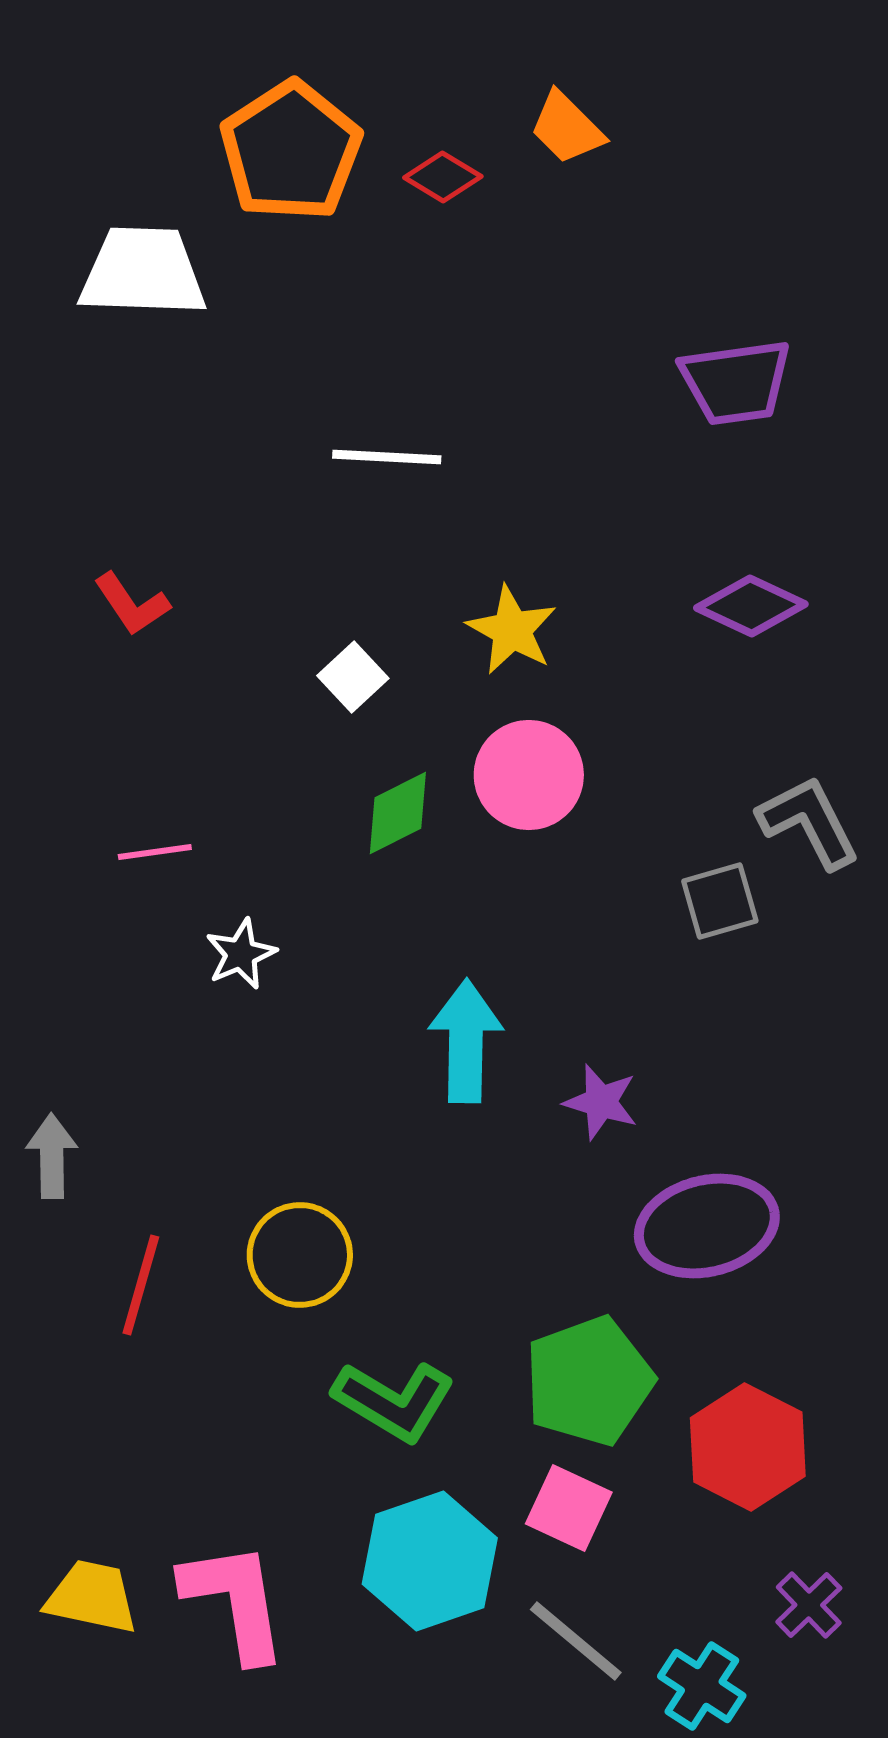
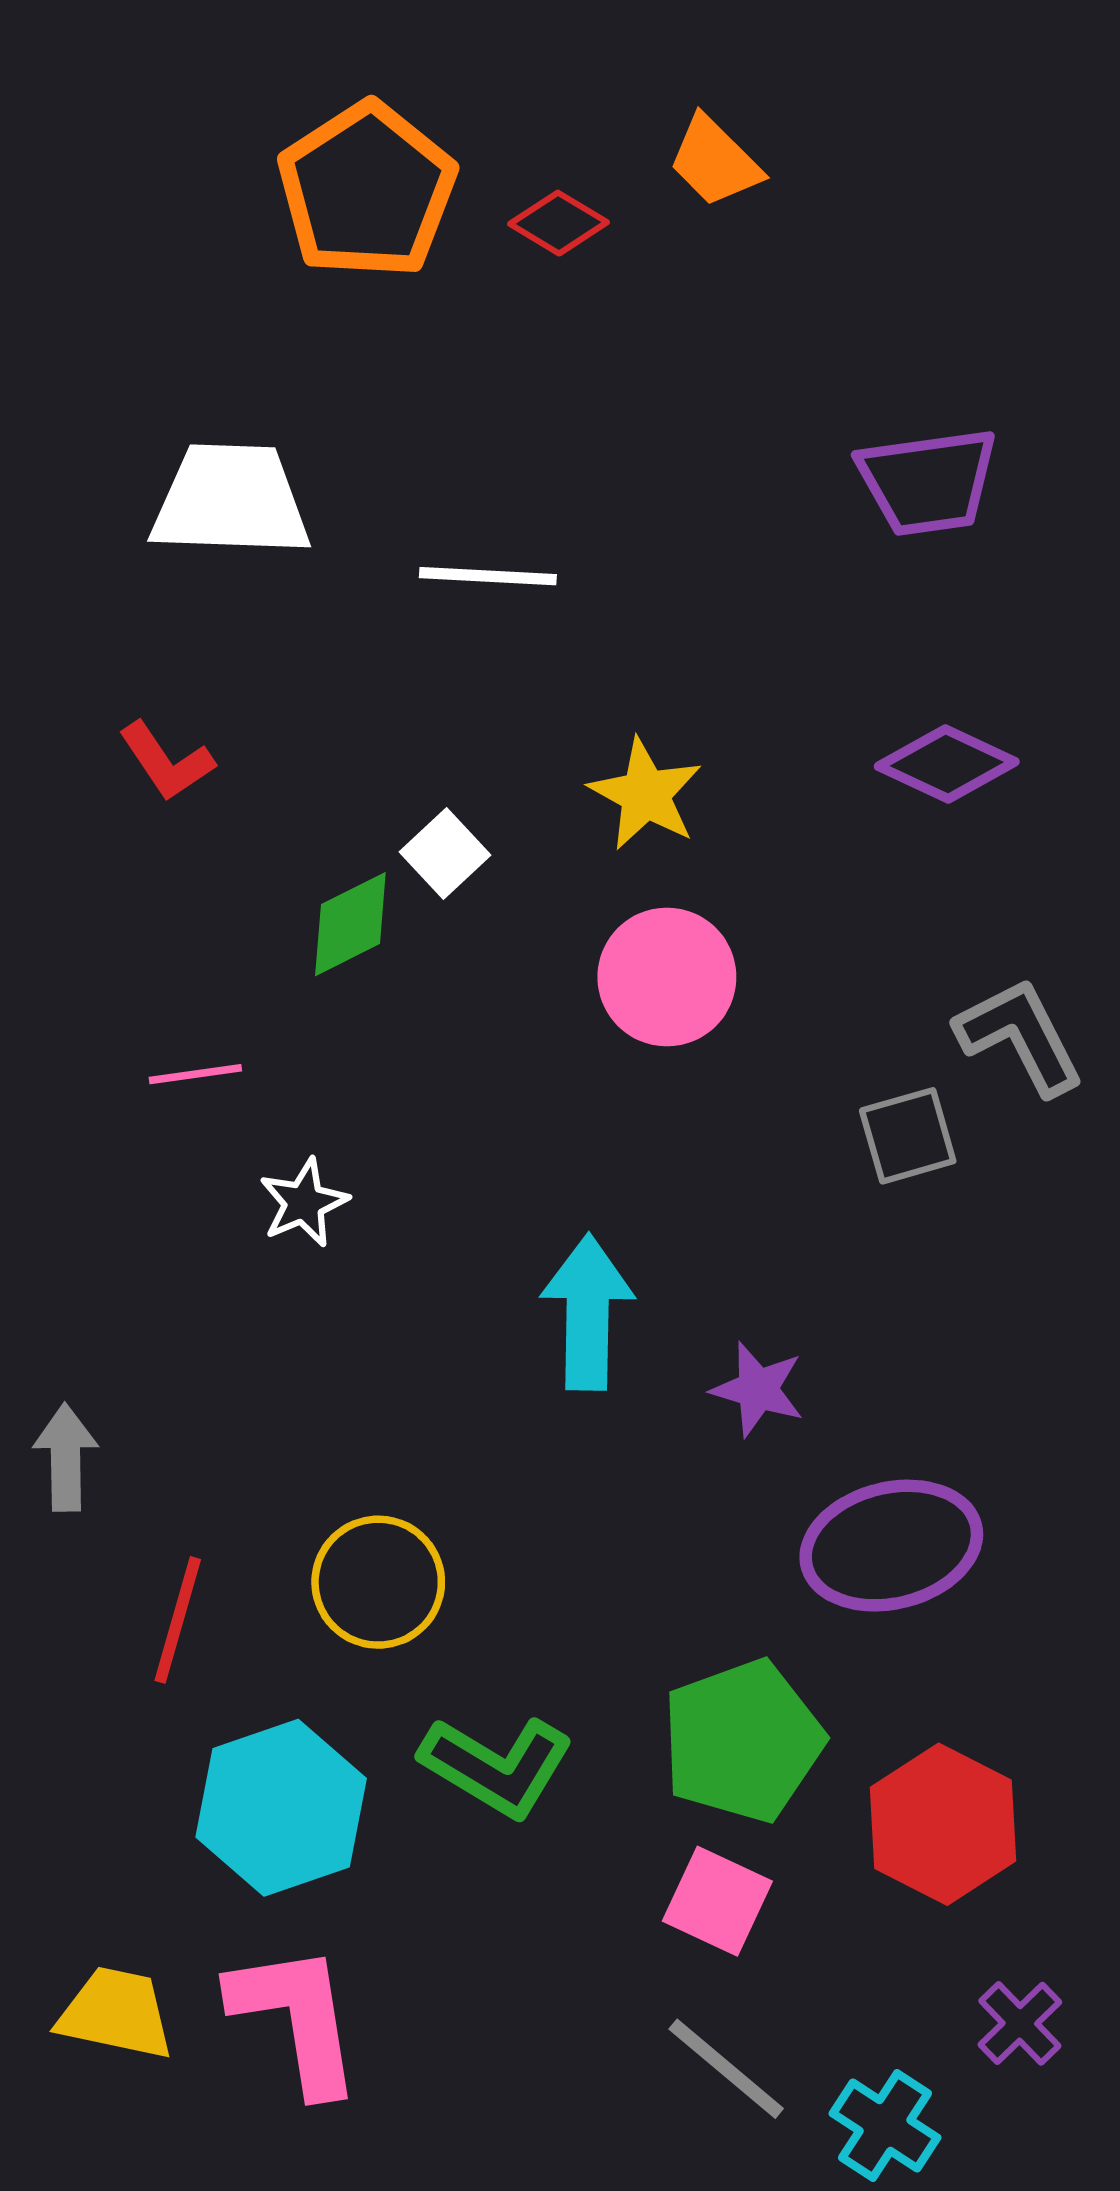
white trapezoid: (143, 272) -> (231, 500), moved
green diamond: (398, 813) -> (350, 924), moved
cyan hexagon: (430, 1561) -> (281, 1808), moved

